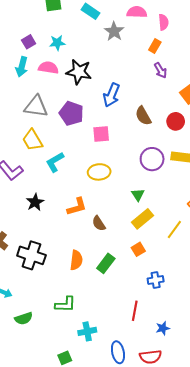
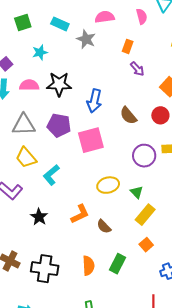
pink semicircle: (164, 22) -> (142, 16), moved
cyan star: (57, 43) -> (40, 52), moved
pink square: (101, 134) -> (91, 140), size x1.5
yellow ellipse: (99, 172) -> (108, 185), moved

